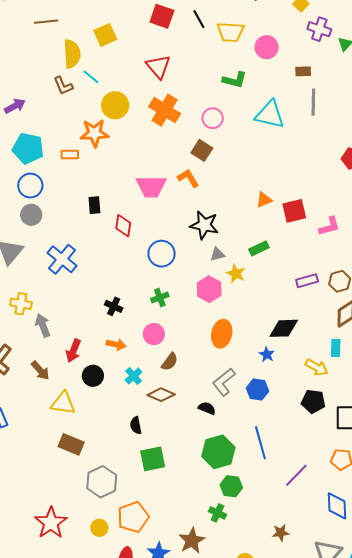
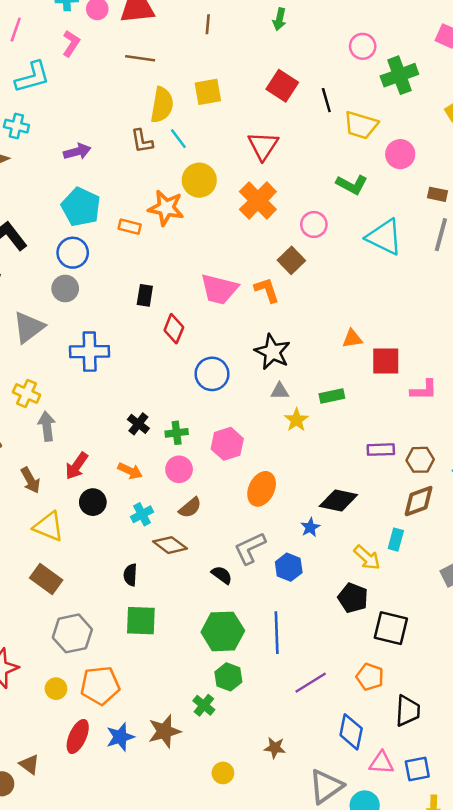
blue cross: (62, 259) -> (90, 352), turned 36
pink hexagon: (209, 289) -> (227, 444), moved
green cross: (160, 298) -> (177, 433), moved

